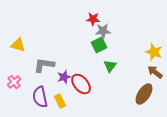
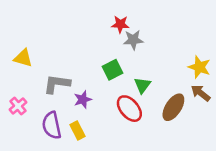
green square: (99, 45) -> (113, 70), moved
red ellipse: (81, 84) -> (129, 109), moved
brown ellipse: (144, 94) -> (173, 107), moved

